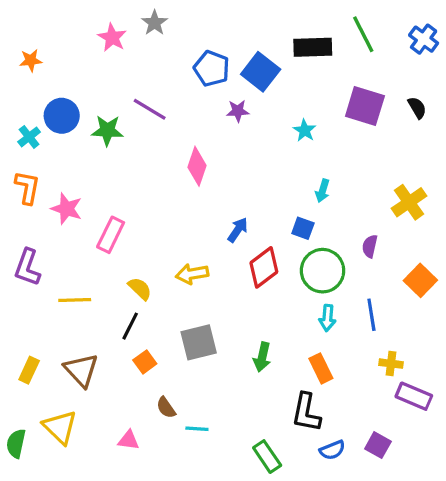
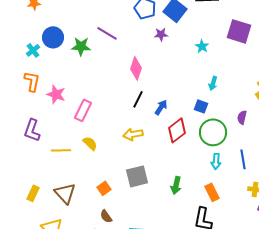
yellow semicircle: (140, 289) -> (90, 143), moved
black line: (130, 326) -> (138, 99), moved
brown semicircle: (166, 408) -> (106, 216), moved

